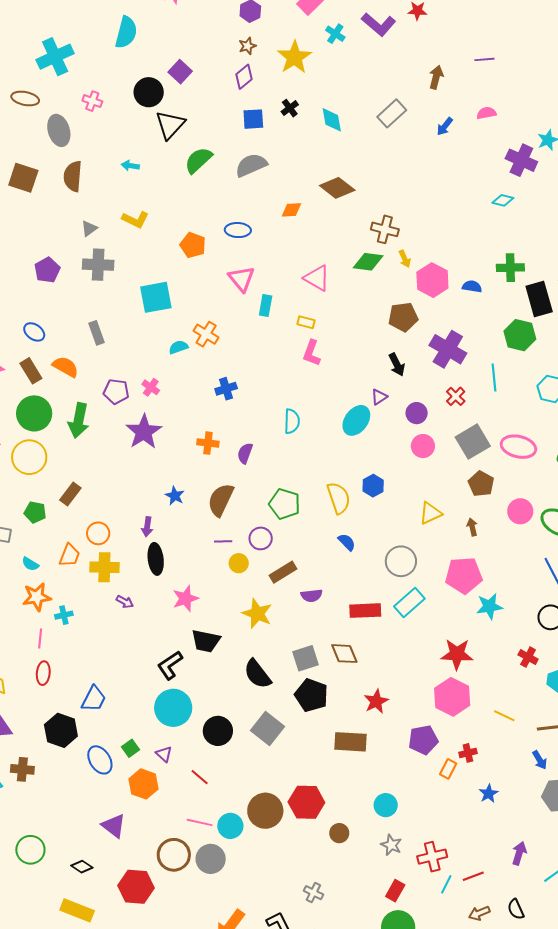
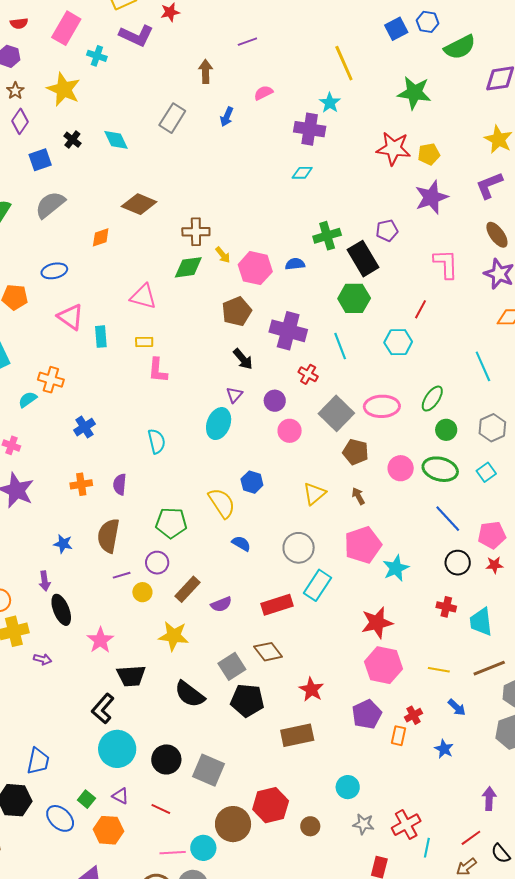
gray square: (267, 728) -> (208, 770), moved
blue arrow: (540, 760) -> (457, 707), moved
red line: (473, 876) -> (471, 838), moved

